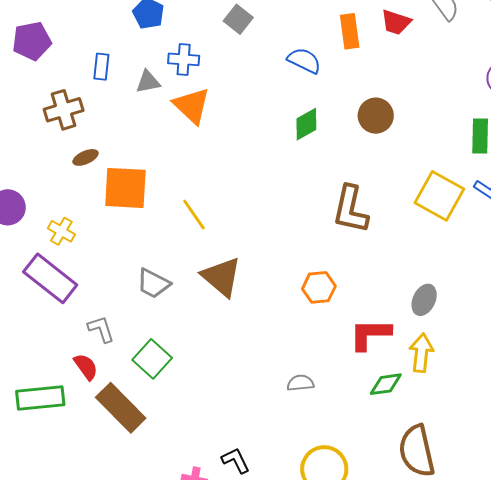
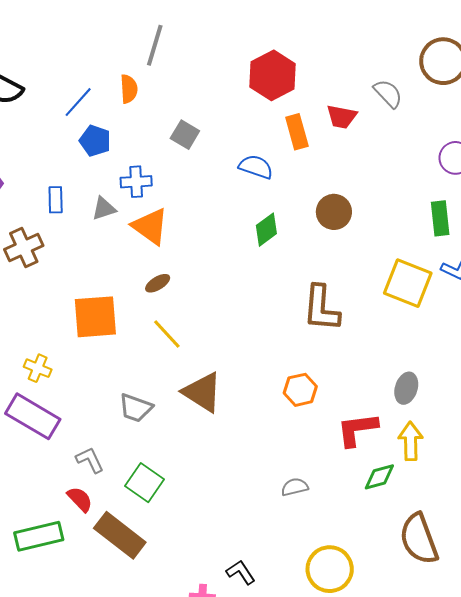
brown ellipse: (85, 157) -> (158, 283), moved

